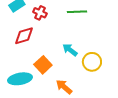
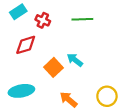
yellow circle: (92, 62) -> (107, 96), moved
orange square: (43, 65) -> (53, 67), moved

